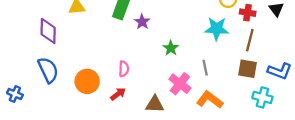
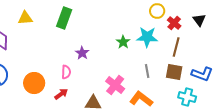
red cross: (248, 13) -> (174, 23), turned 32
purple star: (142, 22) -> (82, 53), moved
green star: (171, 48) -> (123, 42), moved
gray line: (205, 68) -> (147, 71), moved

